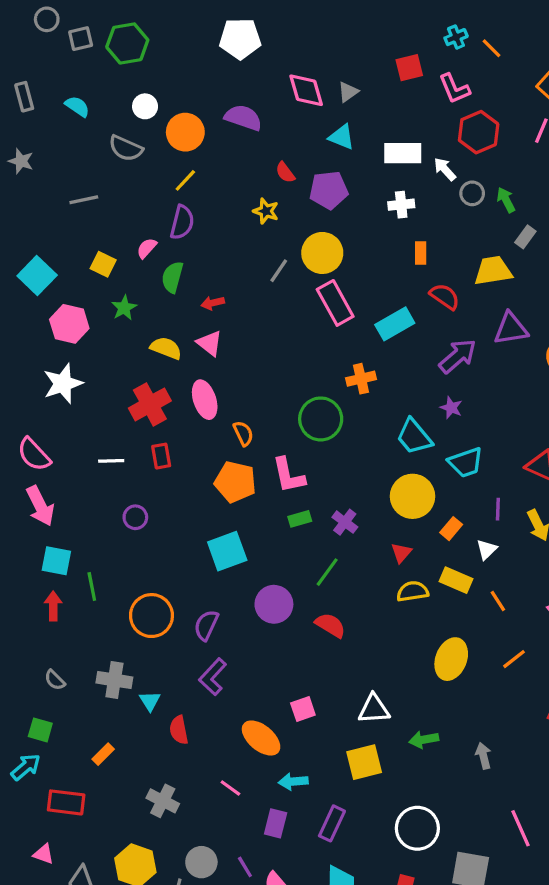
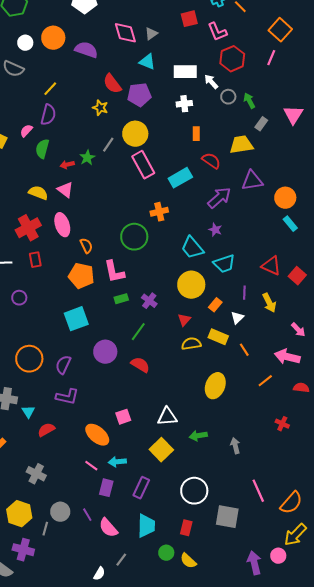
orange circle: (185, 132) -> (53, 38), moved
red semicircle: (285, 172) -> (112, 84), size x1.5
green star: (124, 308) -> (87, 158), moved
orange line: (514, 659) -> (265, 381), moved
purple L-shape: (213, 677) -> (67, 397), turned -120
red semicircle: (179, 730) -> (46, 430), turned 72
yellow square: (364, 762) -> (161, 450), turned -30
pink line: (230, 788) -> (91, 466), moved

